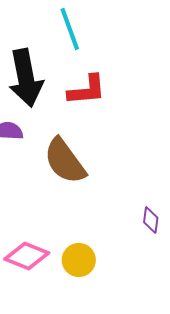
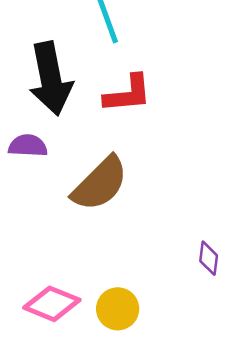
brown semicircle: (65, 161) -> (100, 184), turned -99

